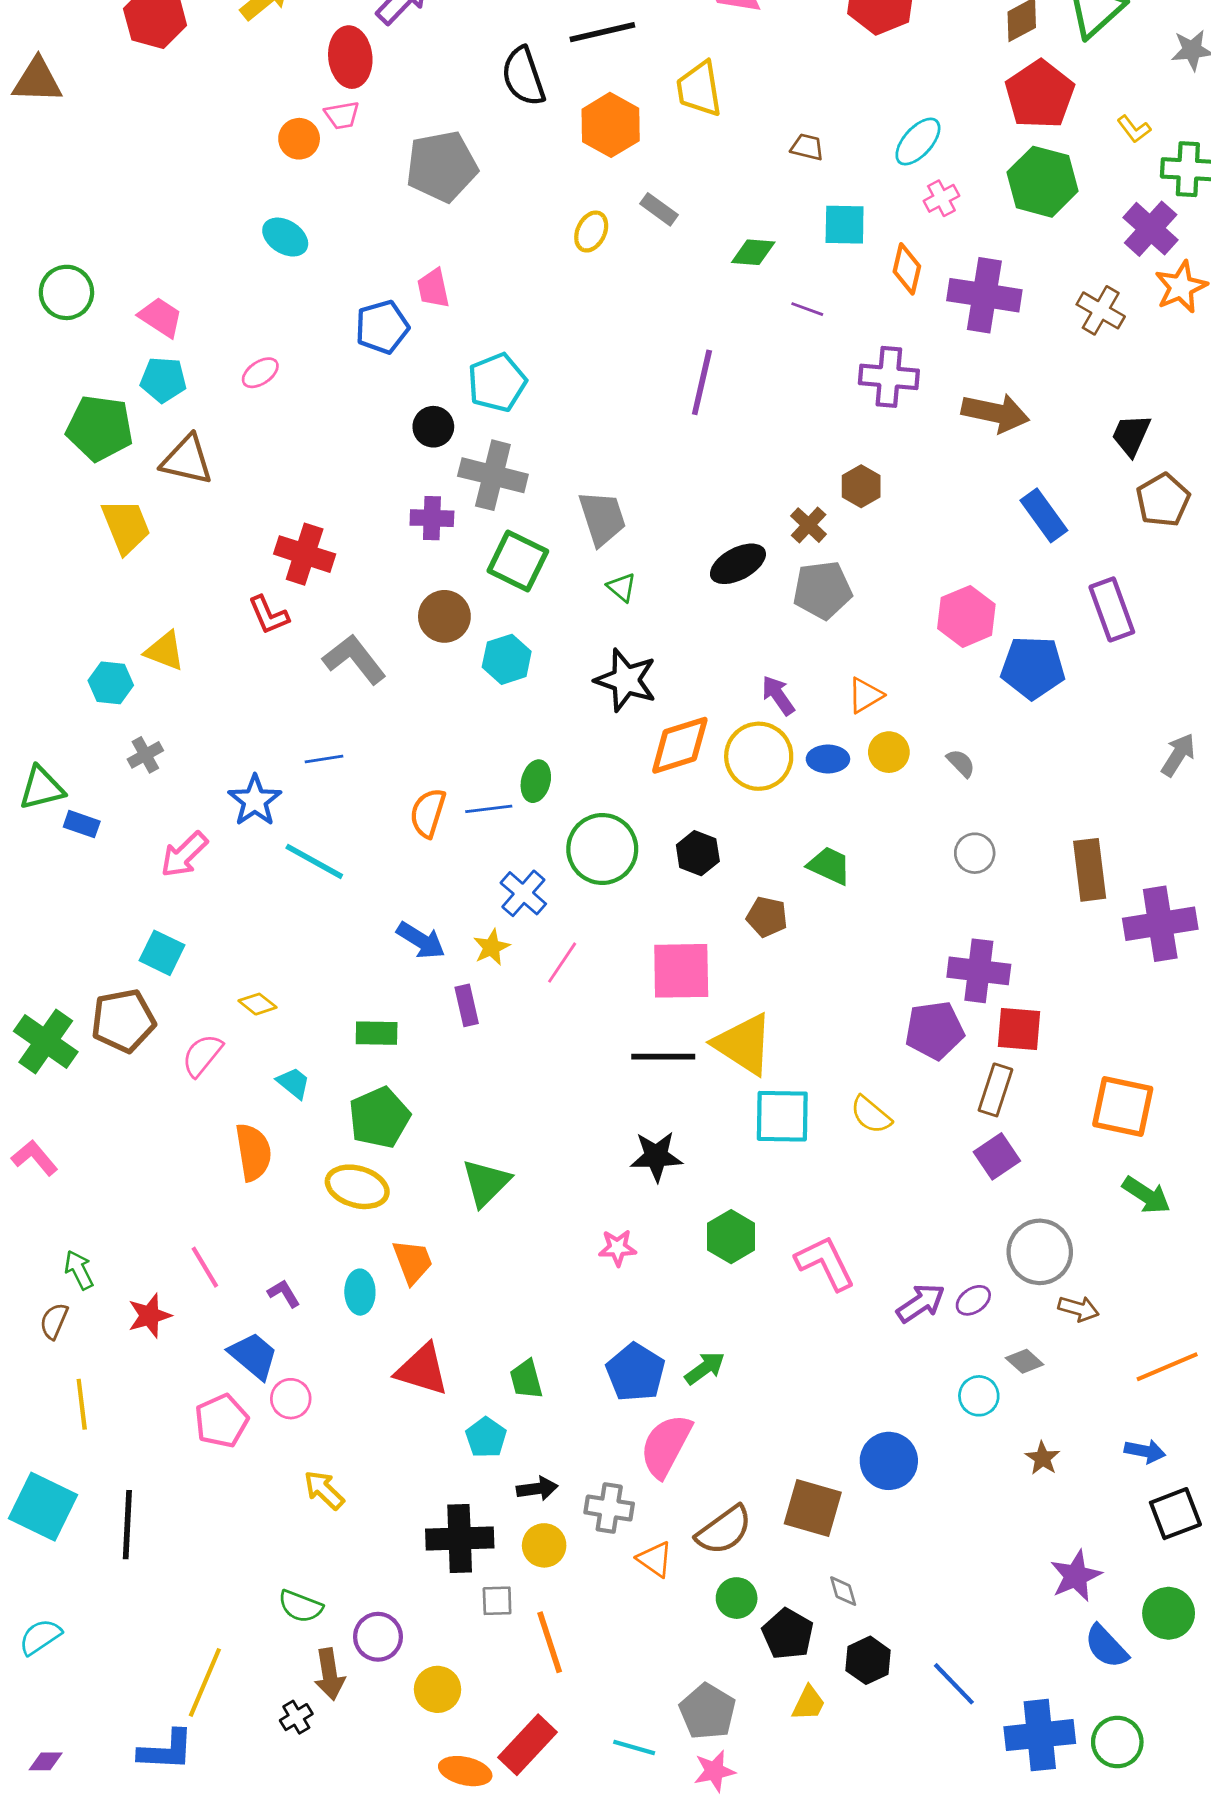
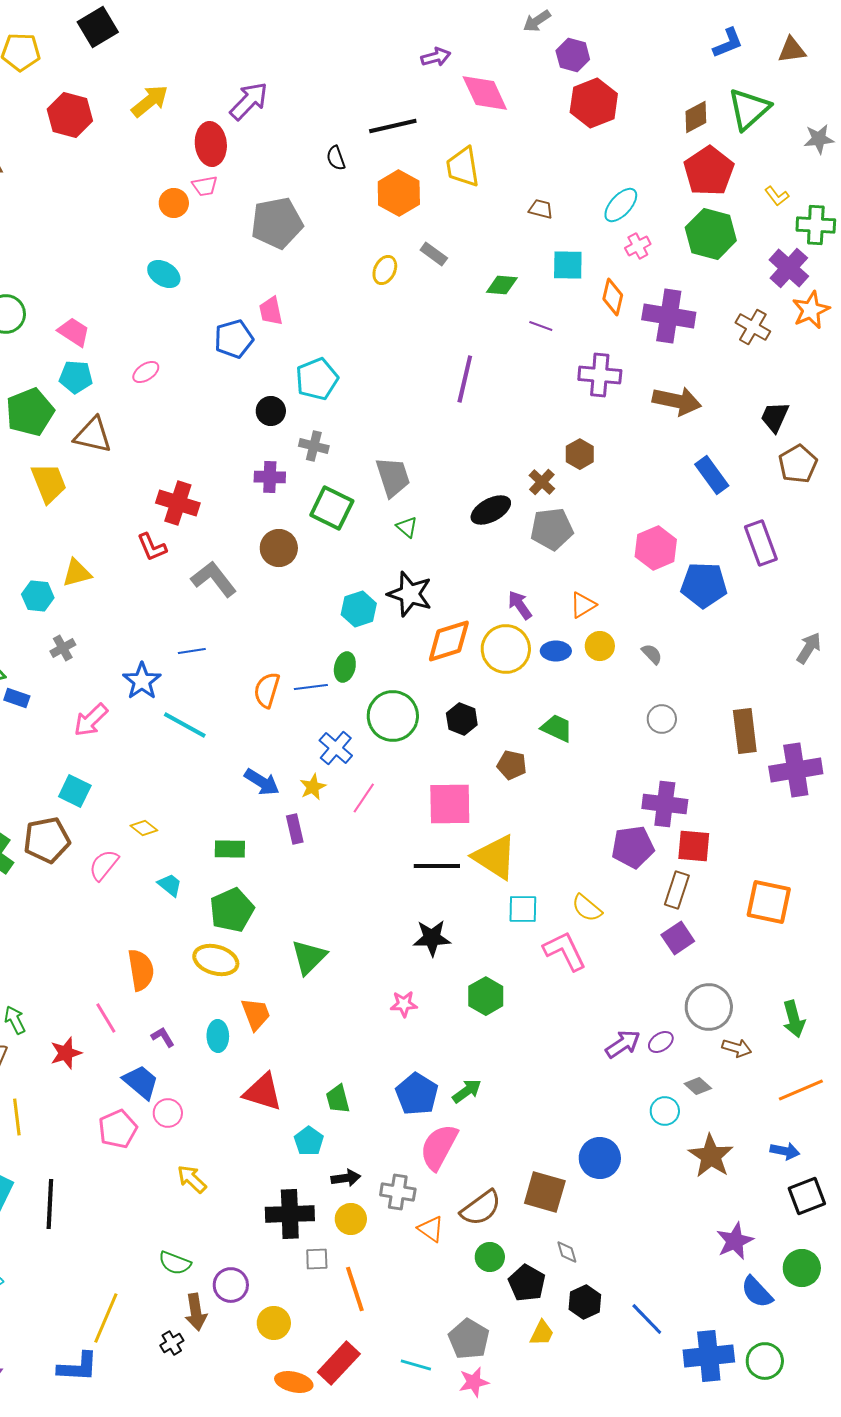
black semicircle: (523, 76) -> (336, 158), size x0.6
green pentagon: (100, 428) -> (30, 412), turned -30
gray cross: (493, 475) -> (314, 446), size x0.6
yellow triangle: (165, 651) -> (77, 573), turned -36
cyan hexagon: (507, 659) -> (359, 609), moved
cyan square: (782, 1116) -> (523, 909), size x0.7
orange semicircle: (253, 1152) -> (141, 970), moved
green arrow: (1146, 1195) -> (794, 1019), moved, turned 42
pink L-shape: (825, 1263) -> (565, 951), moved
brown star: (1043, 1458) -> (711, 1156), size x1.8

